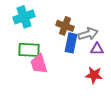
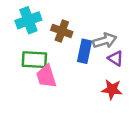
brown cross: (65, 26) -> (62, 31), moved
purple triangle: (97, 49) -> (115, 58), turned 32

